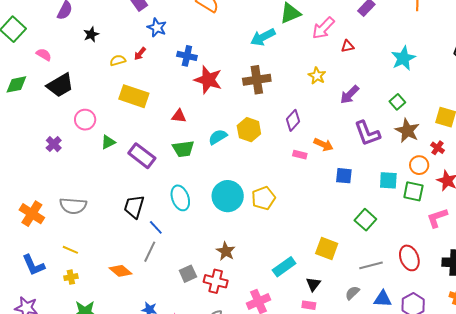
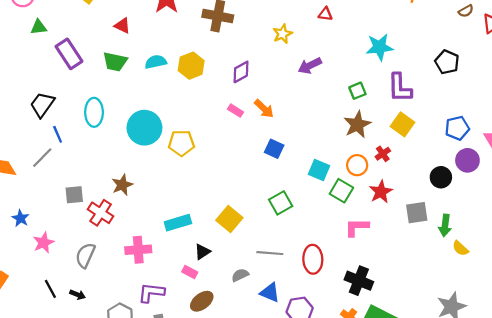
purple L-shape: (367, 133) -> (400, 88), moved

